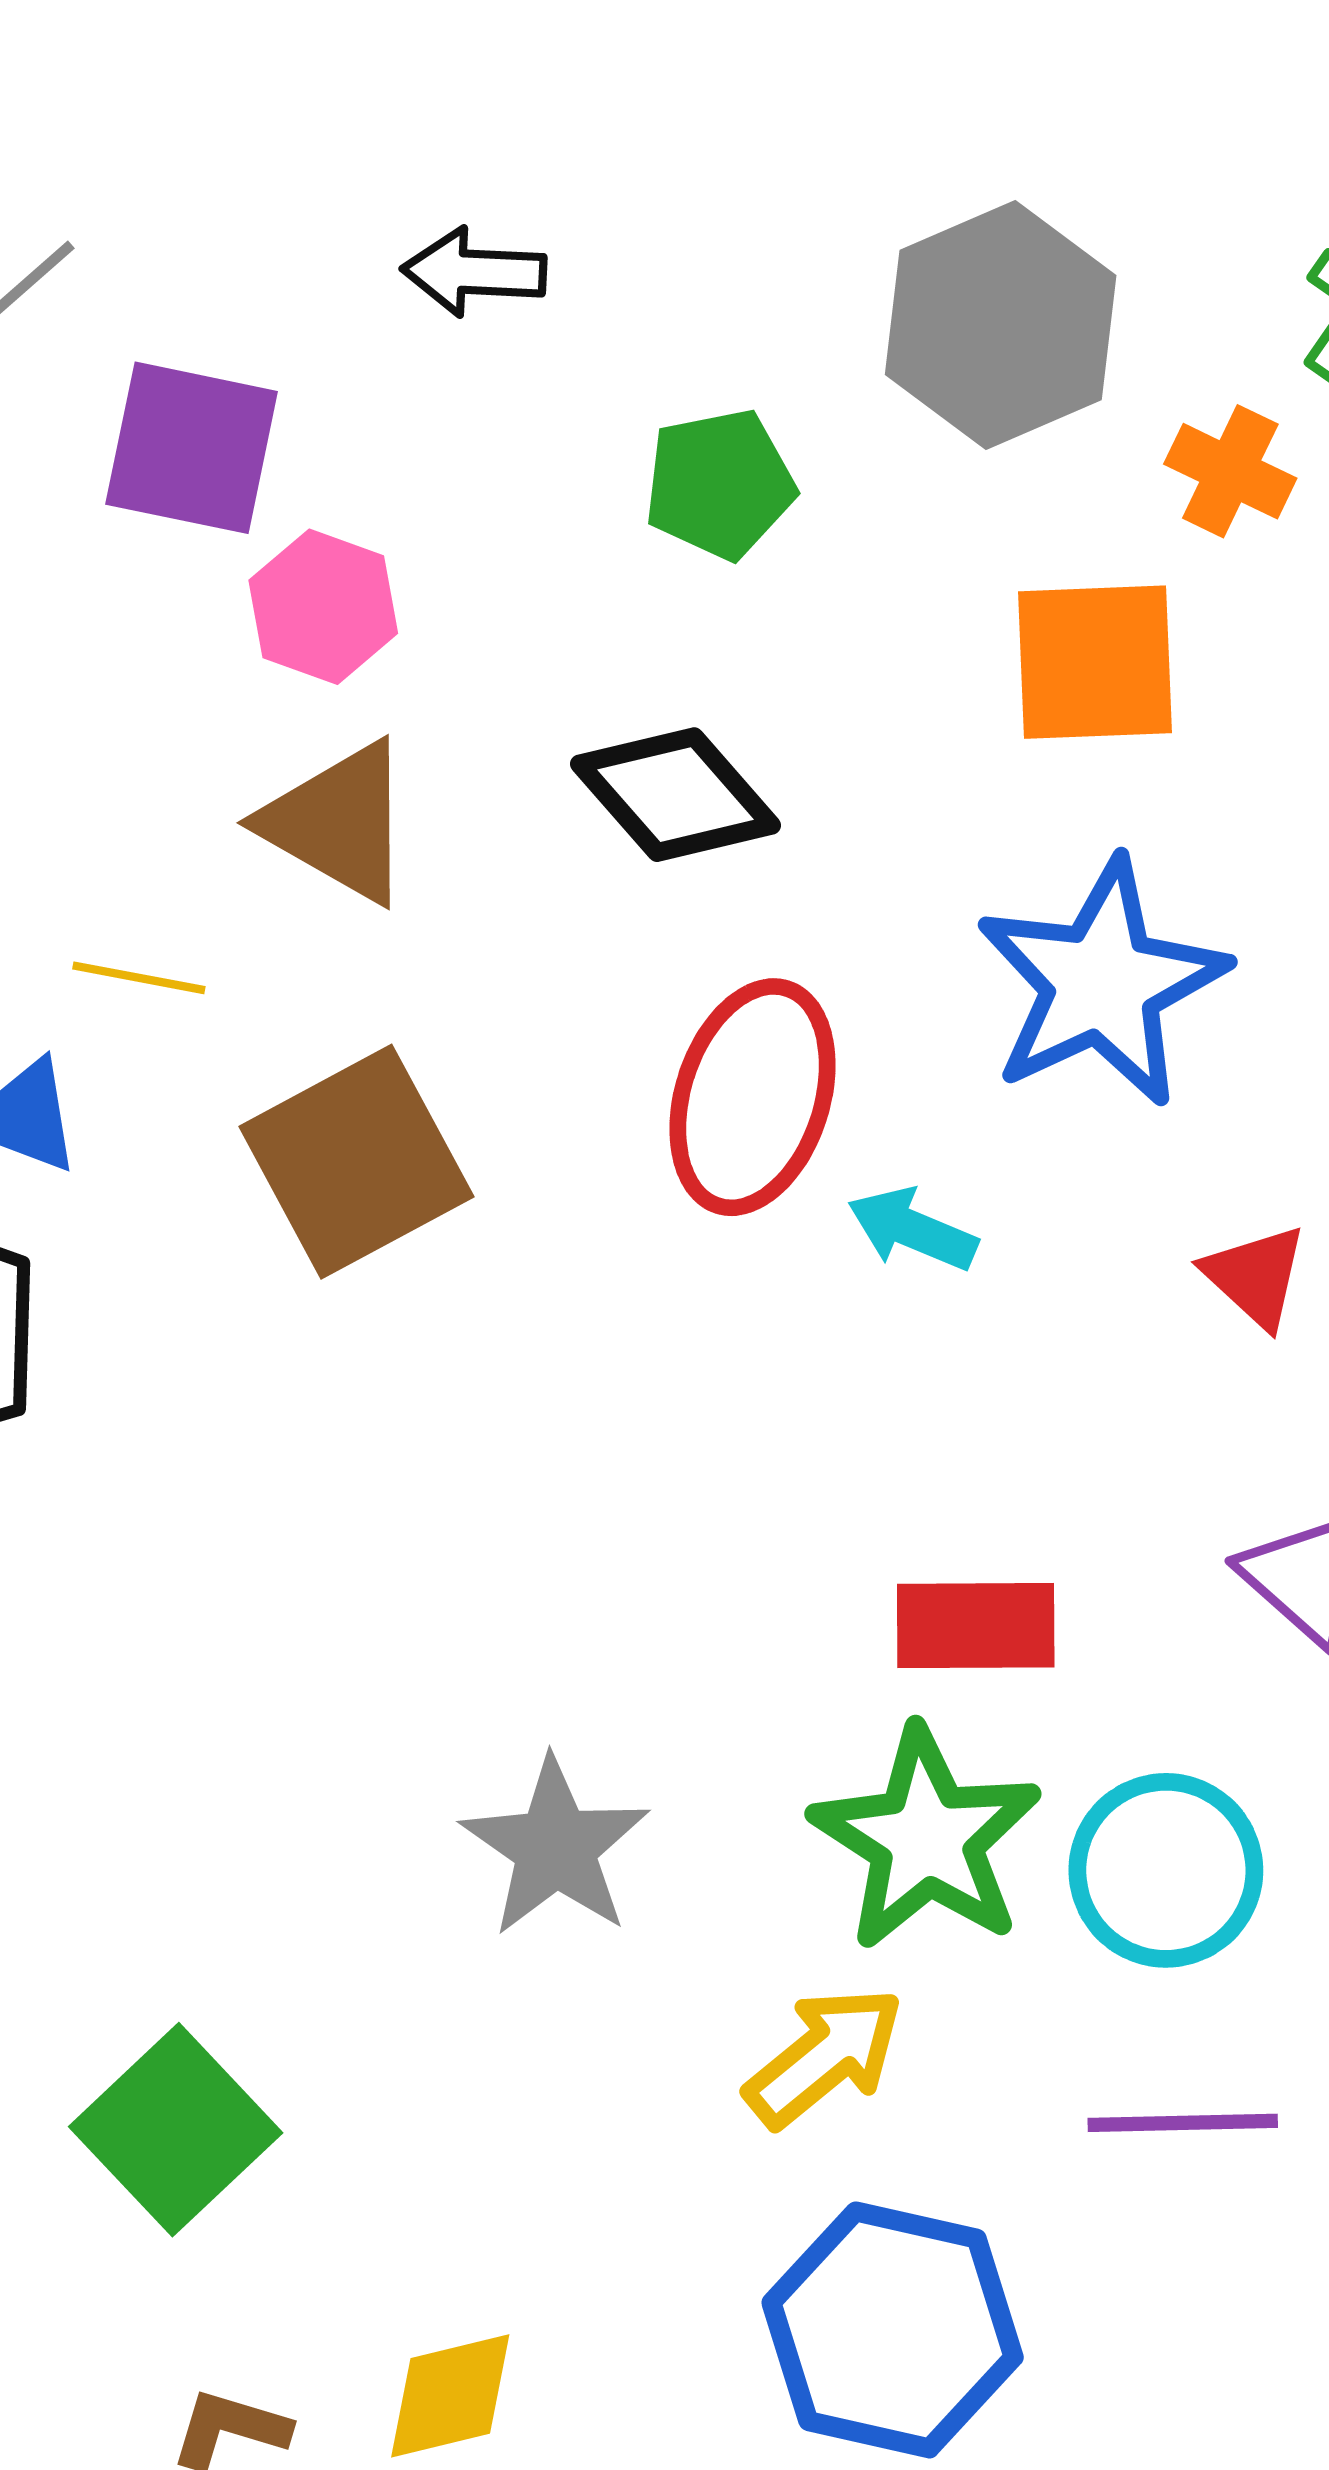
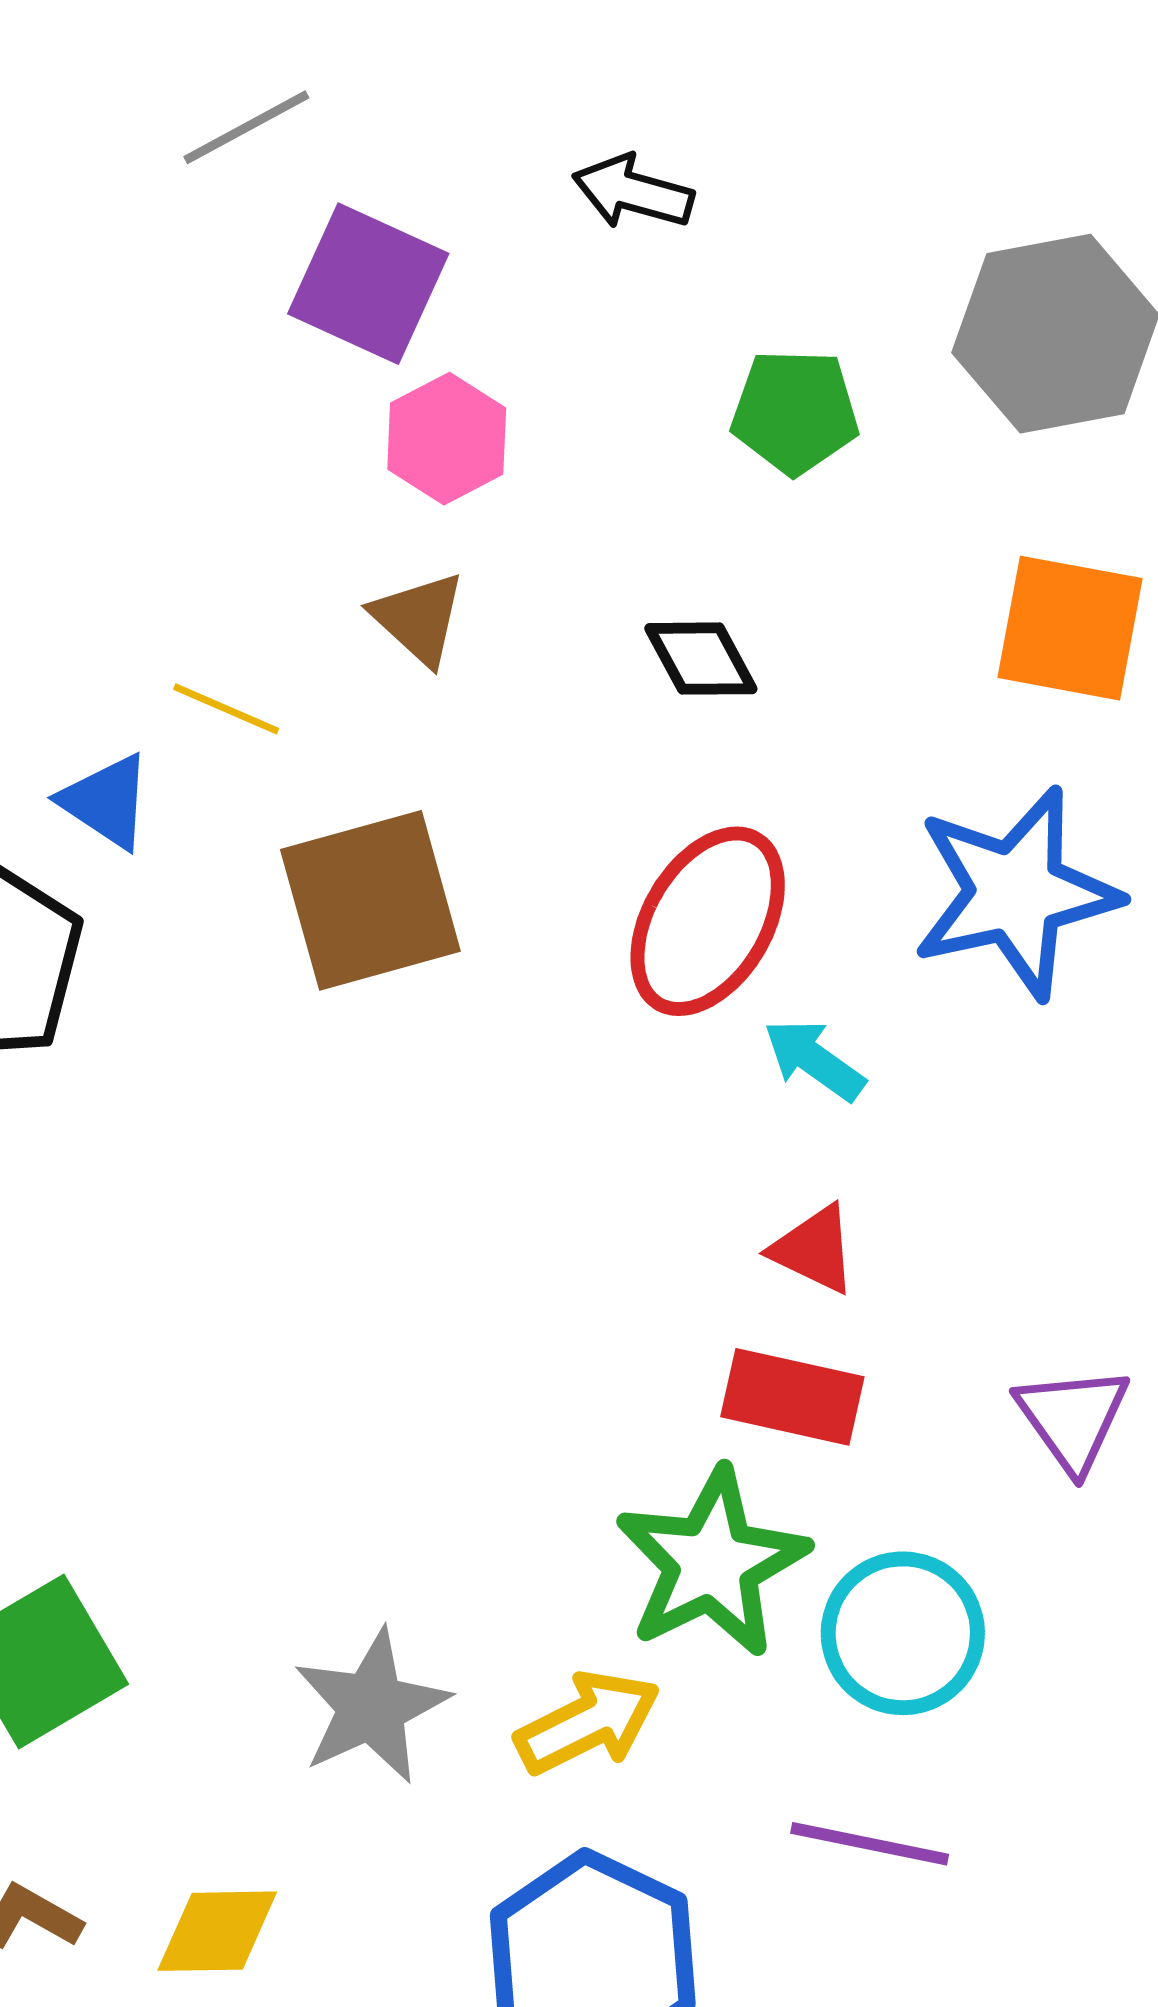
black diamond: (676, 795) -> (701, 659), size x0.7
brown triangle: (338, 822) -> (419, 618), size x0.7
red triangle: (1255, 1276) -> (814, 1249), moved, turned -30
gray star: (555, 1847) -> (371, 1707), moved

